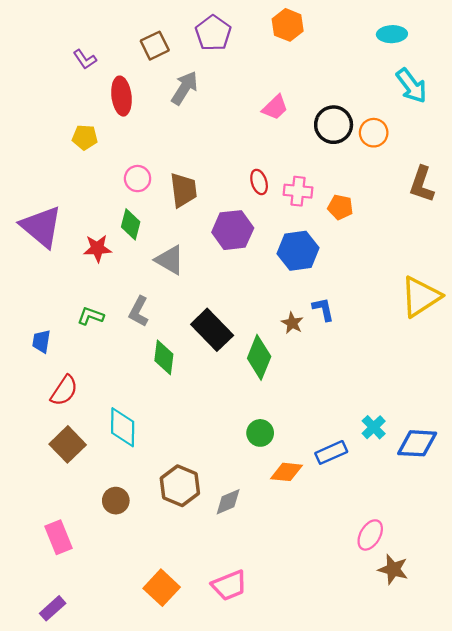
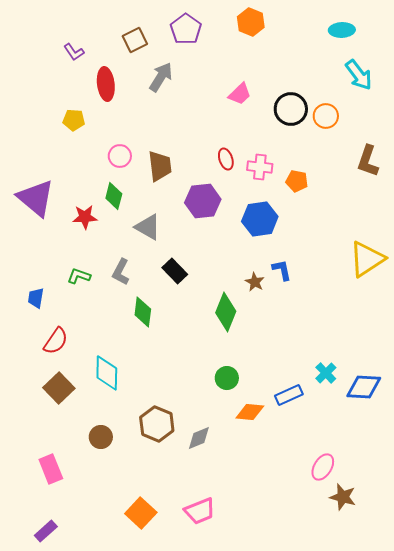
black rectangle: (212, 330) -> (175, 271), moved, size x0.7

